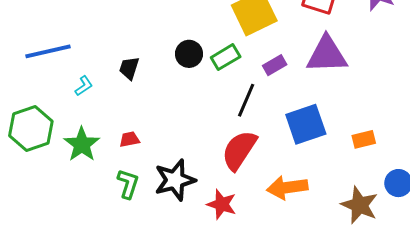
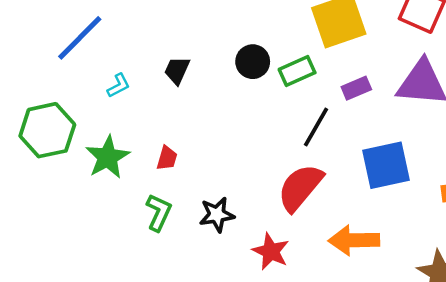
blue line: (48, 51) -> (80, 38), turned -39
red trapezoid: (129, 139) -> (167, 158), turned 110
black star: (175, 180) -> (217, 215), size x0.7

